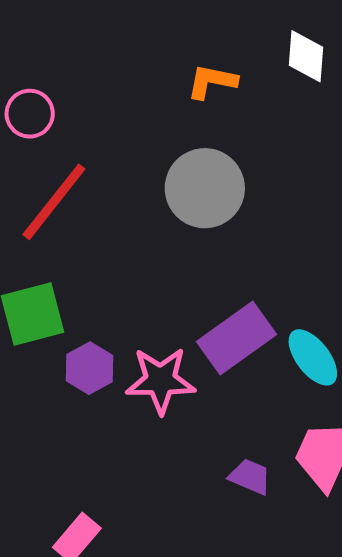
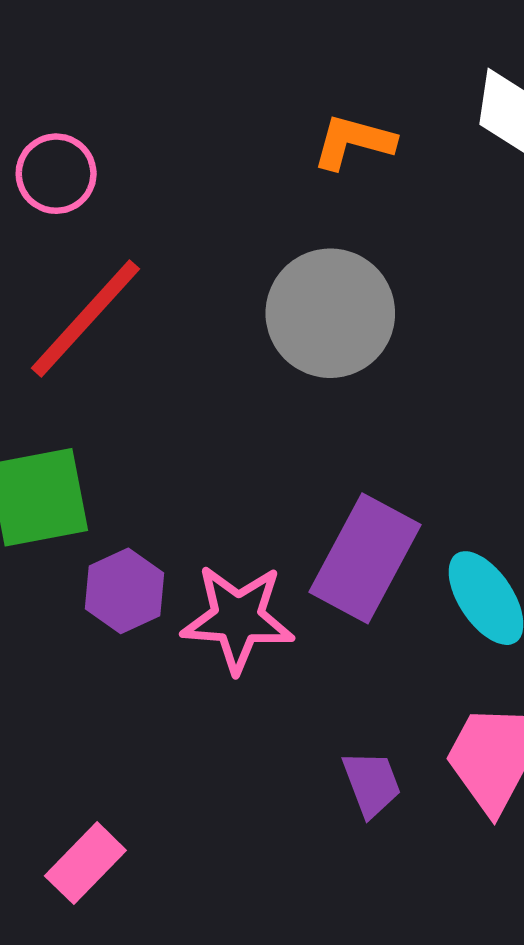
purple rectangle: (236, 338) -> (365, 558), turned -30
purple trapezoid: (250, 477) -> (372, 784), turned 42

